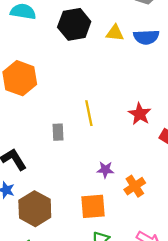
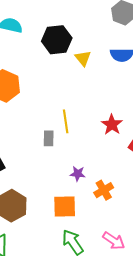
yellow triangle: (115, 33) -> (83, 58), moved, turned 42
gray rectangle: (58, 132) -> (49, 138), moved

